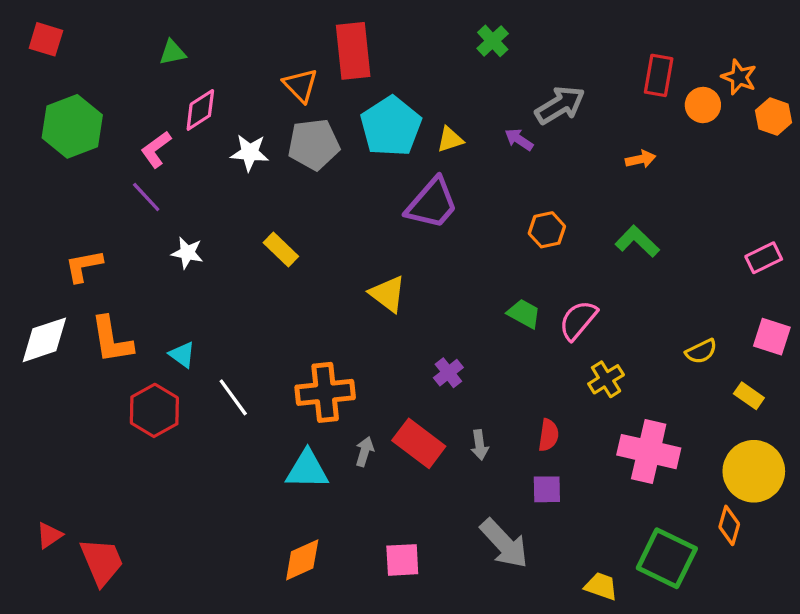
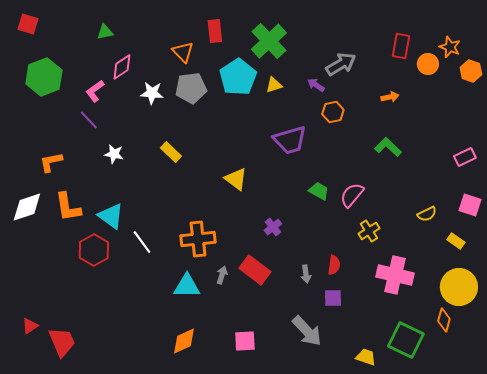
green cross: (493, 41) -> (269, 41), moved, size x1.8
red rectangle: (353, 51) -> (215, 31), size x0.7
purple trapezoid: (432, 204) -> (290, 140), moved, turned 33
orange hexagon: (547, 230) -> (333, 112), moved
cyan triangle: (182, 355) -> (111, 216), size x1.6
gray arrow: (480, 445) -> (306, 274), moved

